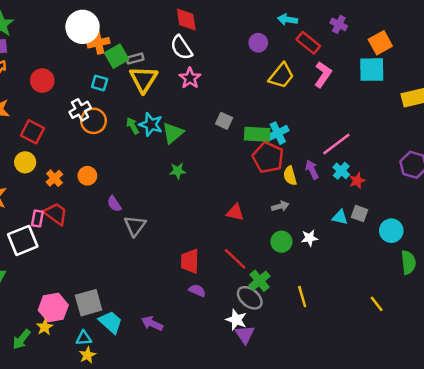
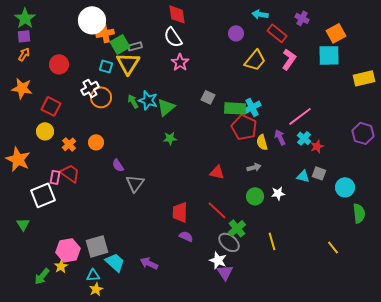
yellow triangle: (144, 79) -> (128, 63), moved

